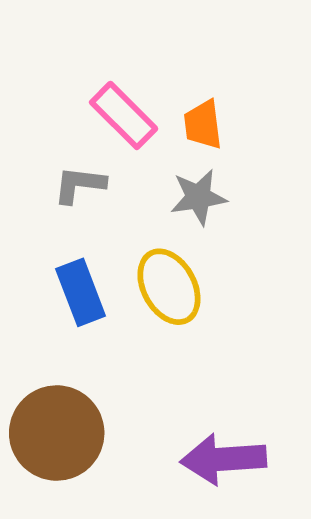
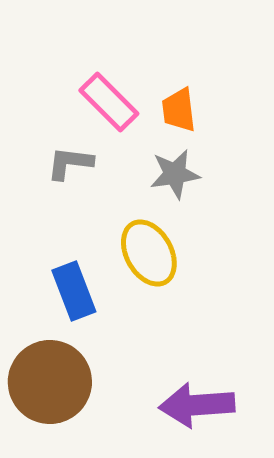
blue rectangle: (81, 292) -> (74, 291), moved

